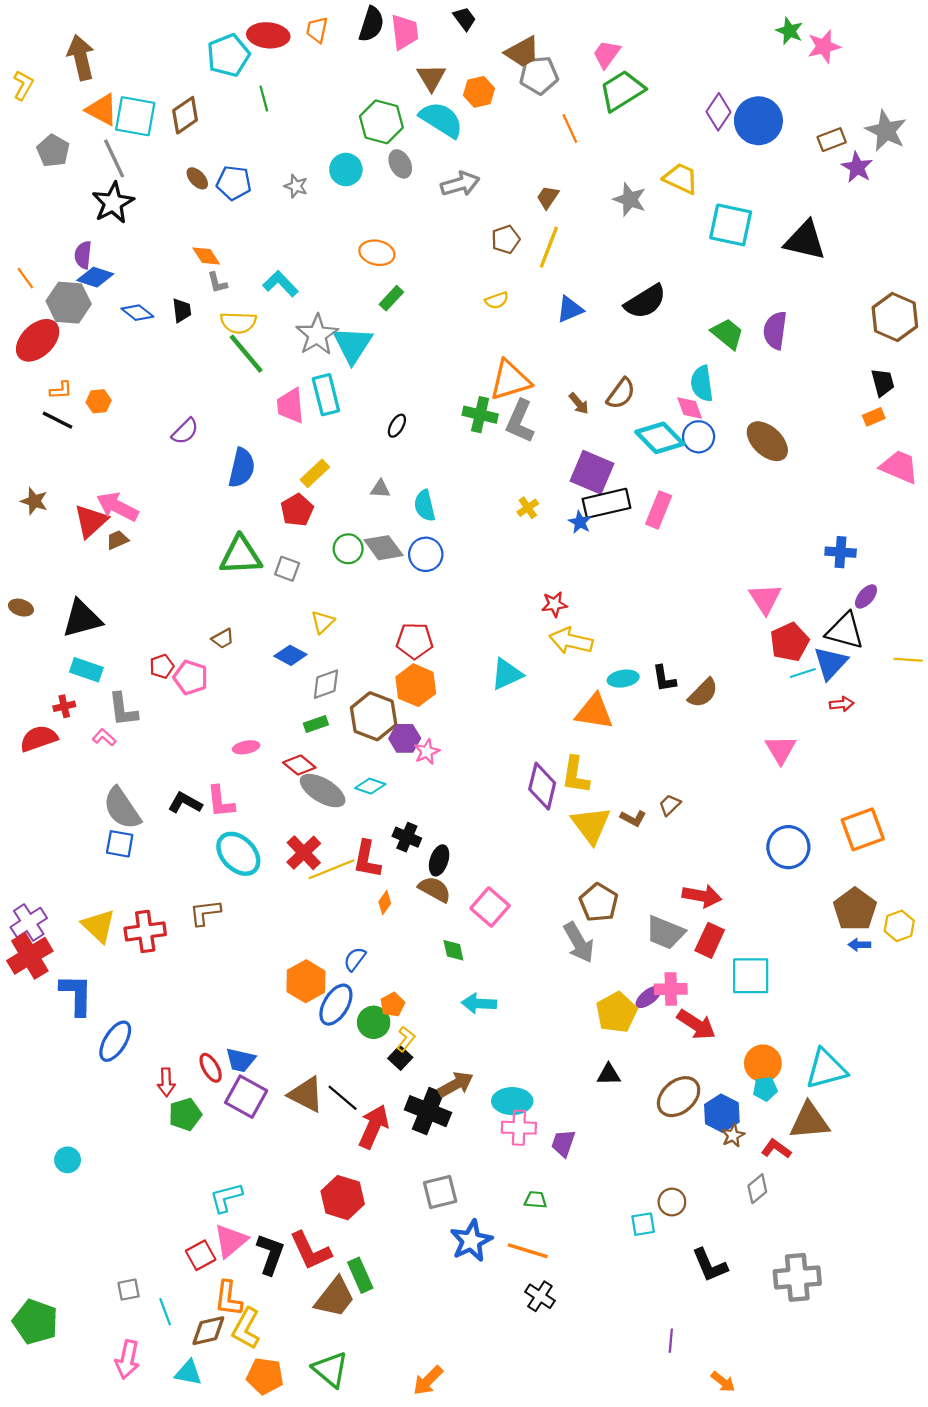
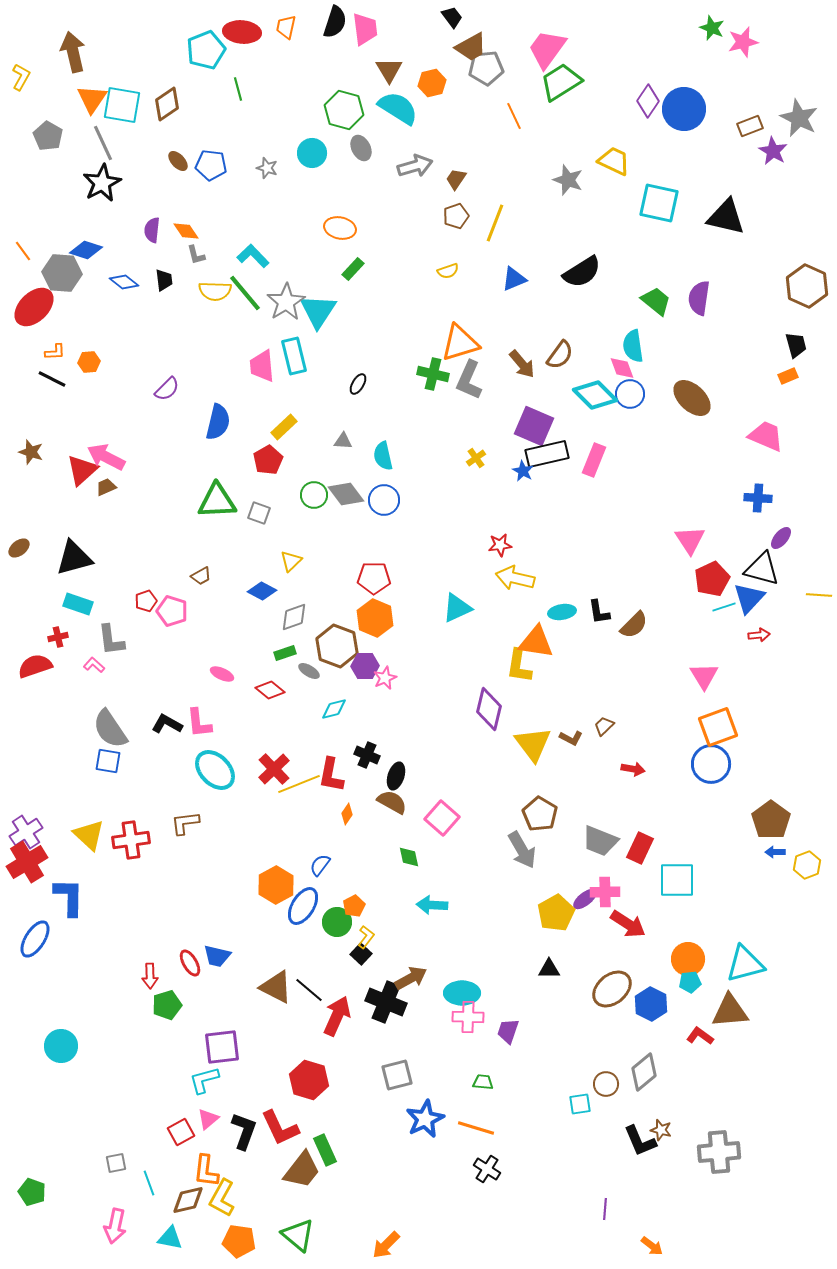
black trapezoid: (465, 19) -> (452, 17), moved
pink trapezoid: (607, 54) -> (547, 49), size x1.5
orange triangle: (102, 110) -> (92, 99), turned 36
brown trapezoid: (548, 197) -> (456, 179), moved
purple semicircle: (83, 255) -> (152, 230), moved
green line: (246, 354) -> (245, 293), moved
brown arrow: (579, 404) -> (522, 364), size x1.4
pink trapezoid: (899, 467) -> (766, 436), moved
brown ellipse: (21, 608) -> (19, 548), turned -55
pink ellipse: (246, 747) -> (222, 674), turned 35
yellow L-shape: (575, 775) -> (519, 666), moved
cyan diamond: (370, 786) -> (334, 709), turned -32
gray ellipse: (323, 791) -> (309, 671), moved, size x0.5
orange square: (863, 829) -> (718, 727), moved
red arrow: (702, 896) -> (633, 769), moved, size x0.7
yellow hexagon: (899, 926) -> (807, 865), moved
blue ellipse: (115, 1041) -> (35, 939), moved
purple square: (246, 1097) -> (222, 1047), moved, turned -36
brown star: (733, 1135) -> (661, 1130), moved, turned -30
cyan circle: (68, 1160) -> (61, 1046), size x1.4
gray diamond: (757, 1189) -> (644, 1072), moved, size x1.4
pink triangle: (231, 1241) -> (208, 1119), size x0.7
green pentagon: (35, 1322) -> (32, 1192), size x0.7

